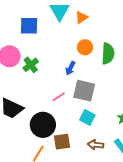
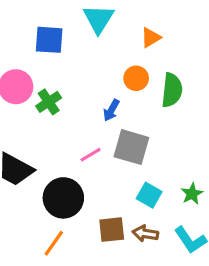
orange triangle: (81, 17) -> (151, 37), moved
cyan square: (87, 117) -> (149, 195), moved
brown square: (62, 142) -> (112, 230), moved

